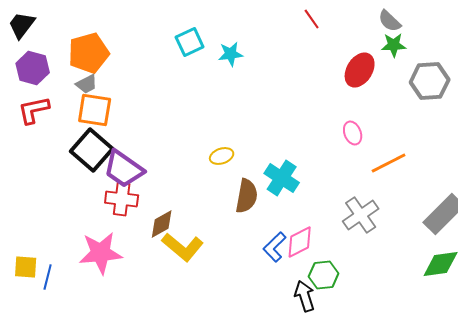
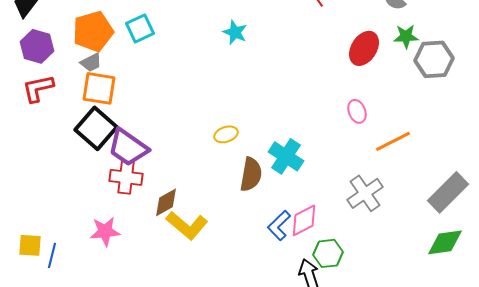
cyan square: (190, 42) -> (140, 28), moved
green star: (394, 45) -> (406, 36), moved
cyan star: (231, 54) -> (235, 32), turned 30
pink star: (101, 253) -> (105, 231), size x0.7

